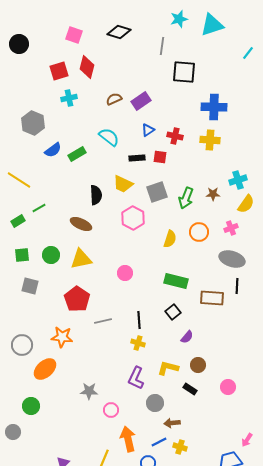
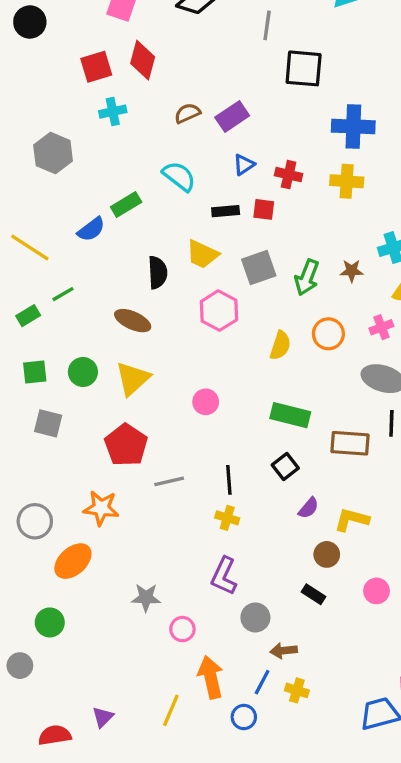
blue semicircle: (53, 150) -> (91, 229), moved
yellow triangle: (81, 259) -> (133, 379), turned -30
yellow L-shape: (168, 368) -> (352, 520), moved
blue line: (159, 442) -> (262, 682), turned -35

